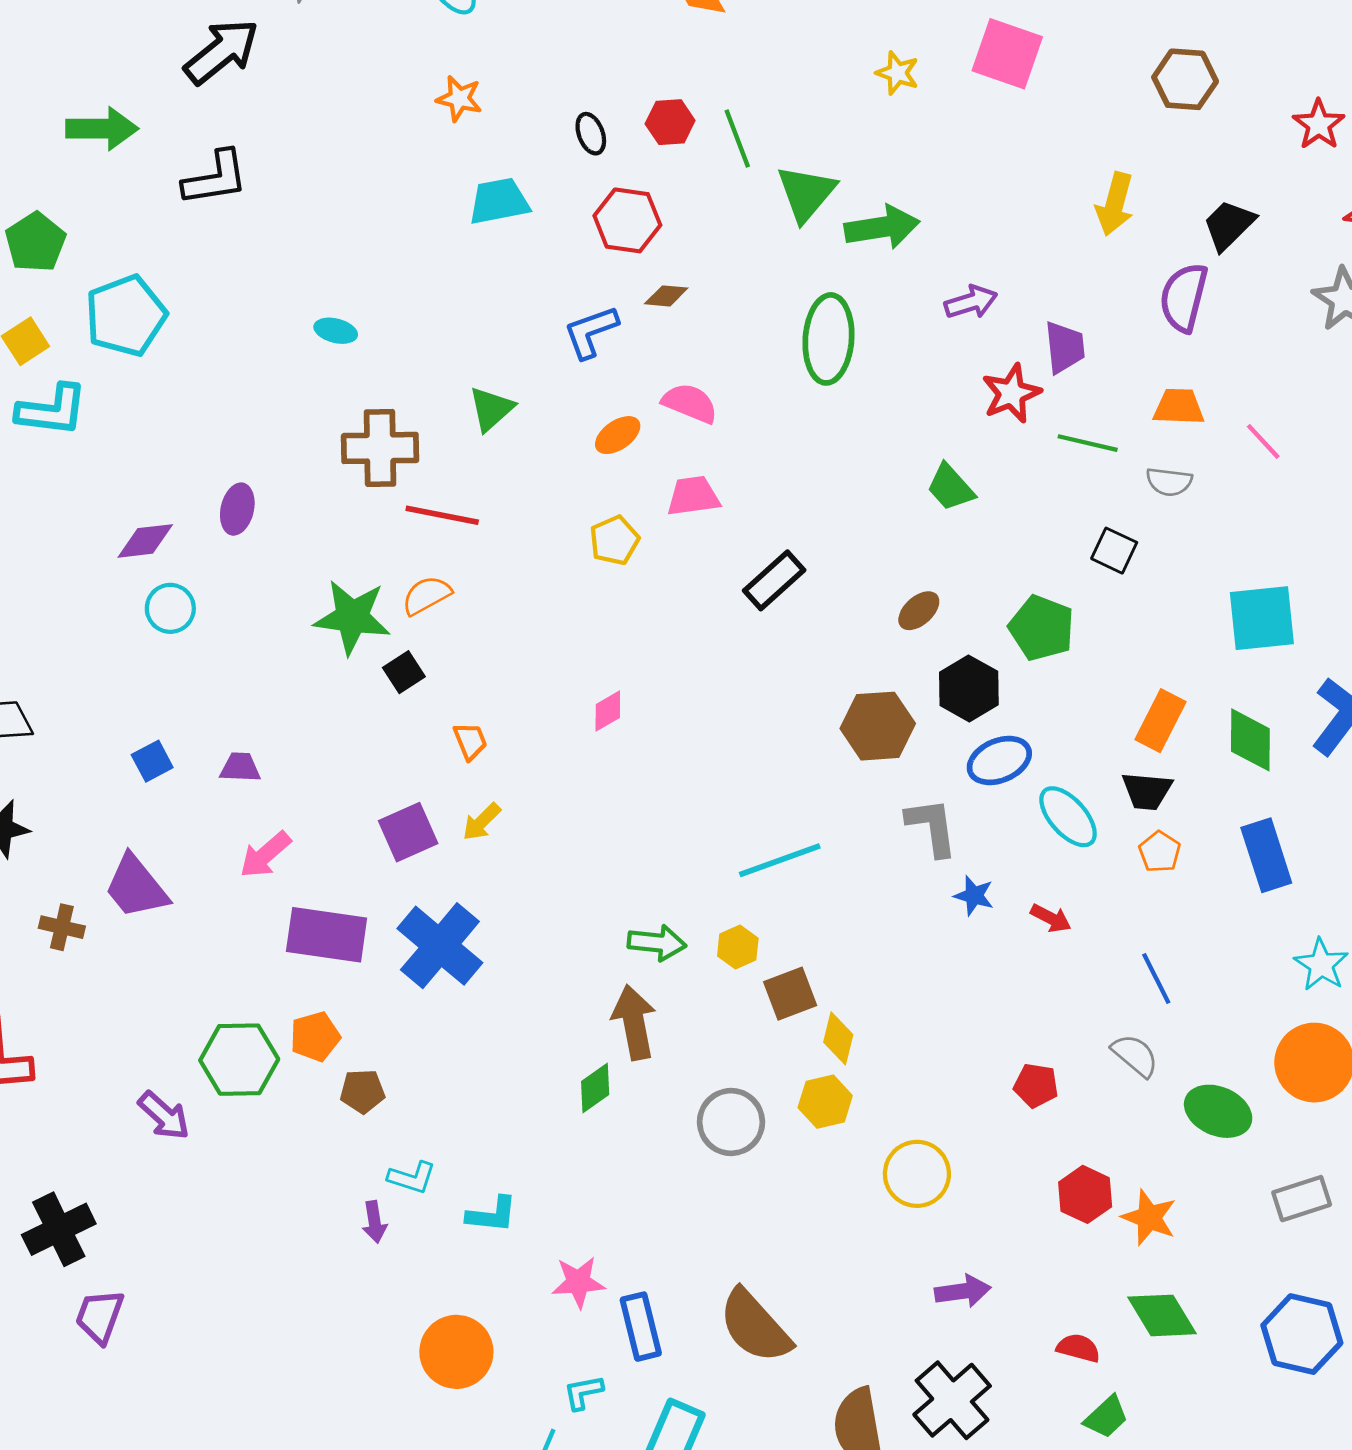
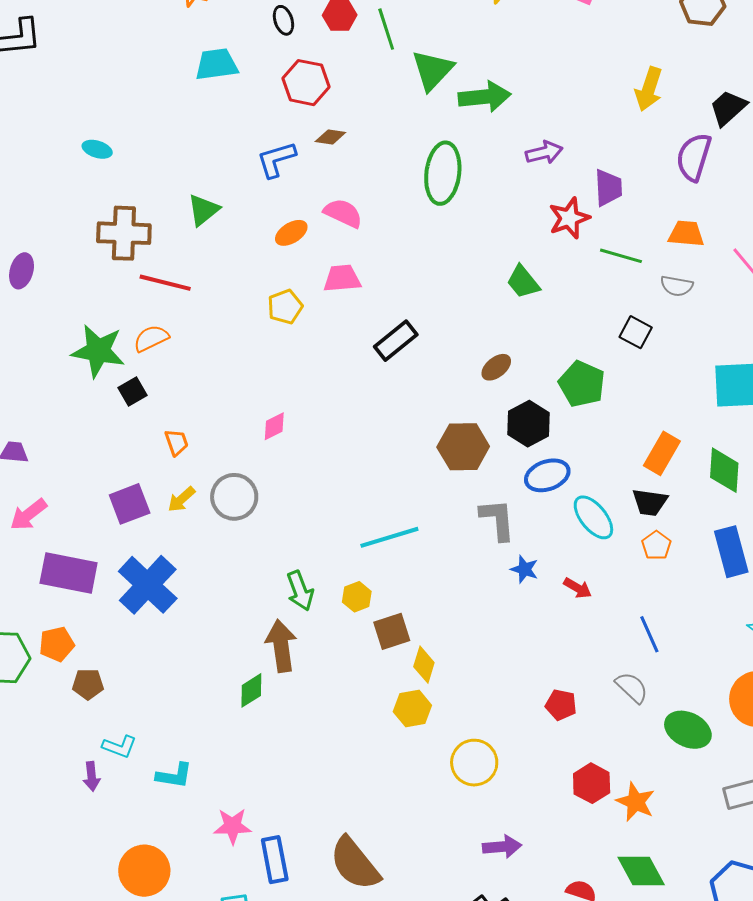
green arrow: (657, 943) -> (300, 591), turned 60
gray circle: (731, 1122) -> (234, 497), moved

